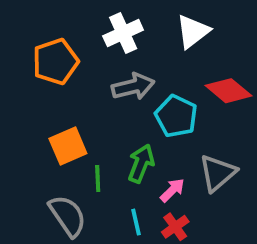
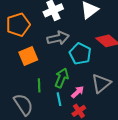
orange square: (68, 146) -> (28, 56), moved
cyan line: (136, 222) -> (59, 99), moved

